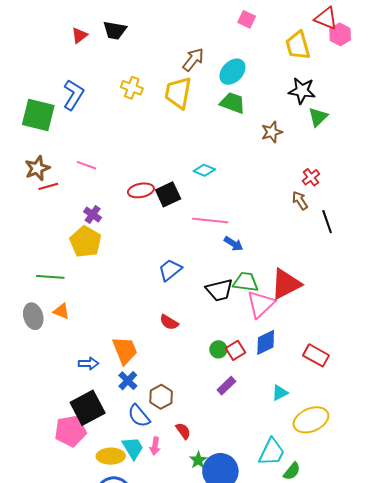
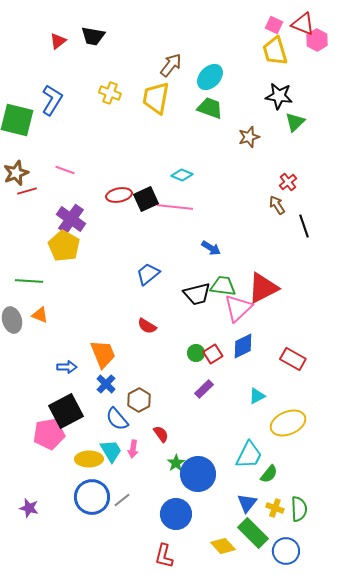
pink square: (247, 19) -> (274, 25), moved
purple cross: (93, 215) -> (71, 219), size x1.6
pink line: (210, 221) -> (175, 207), moved

